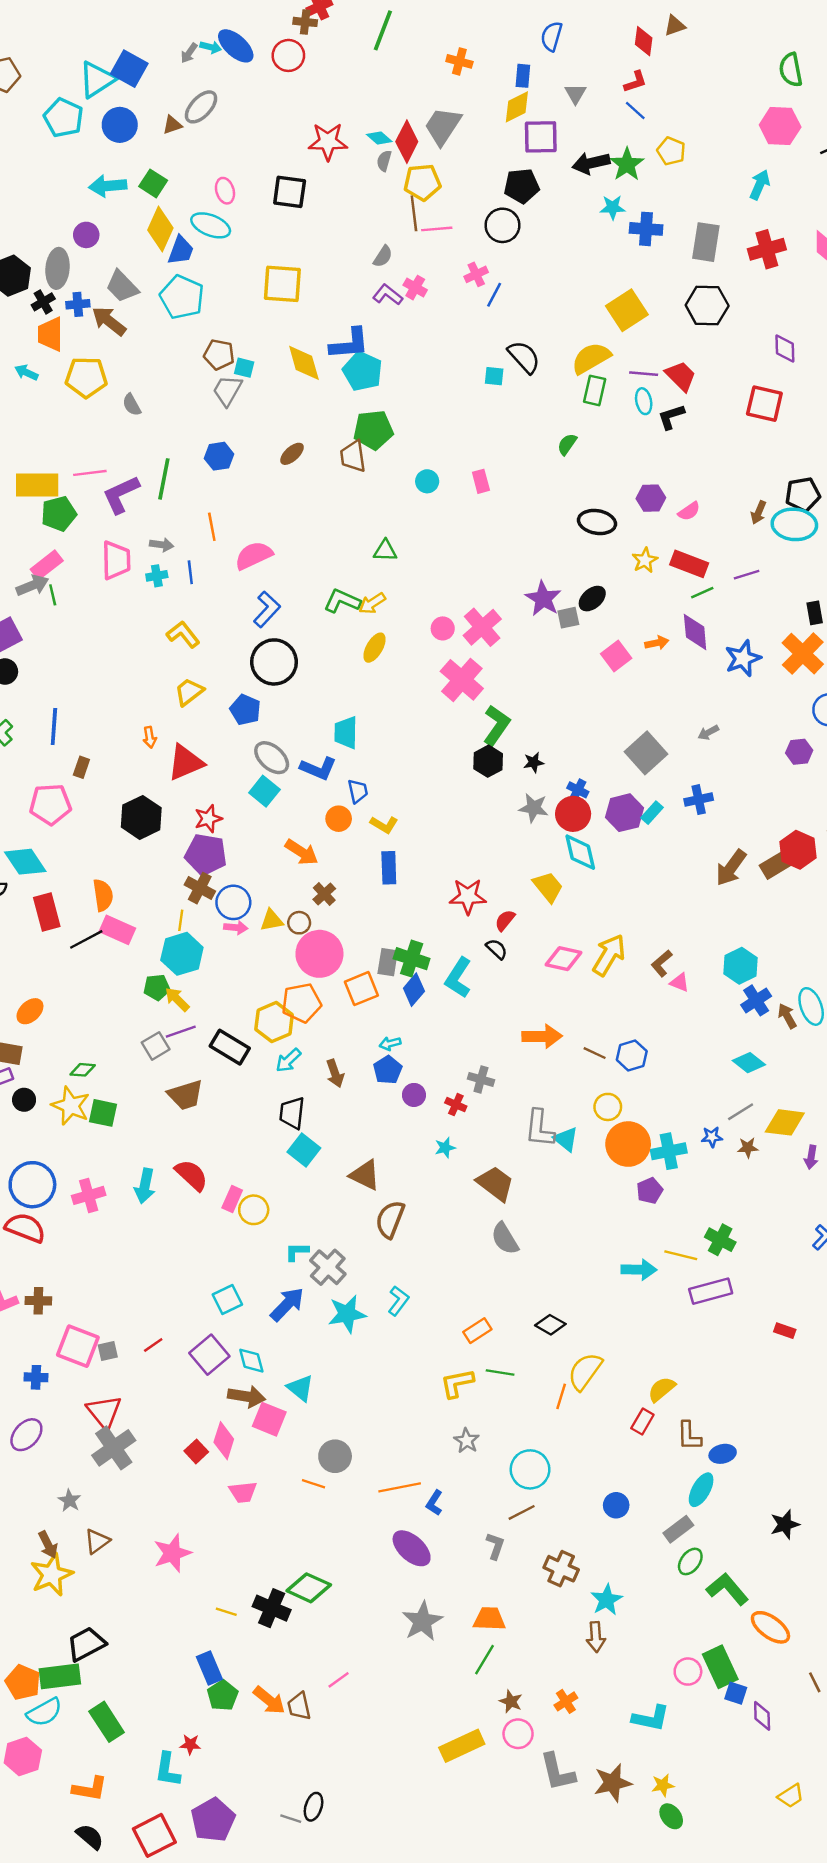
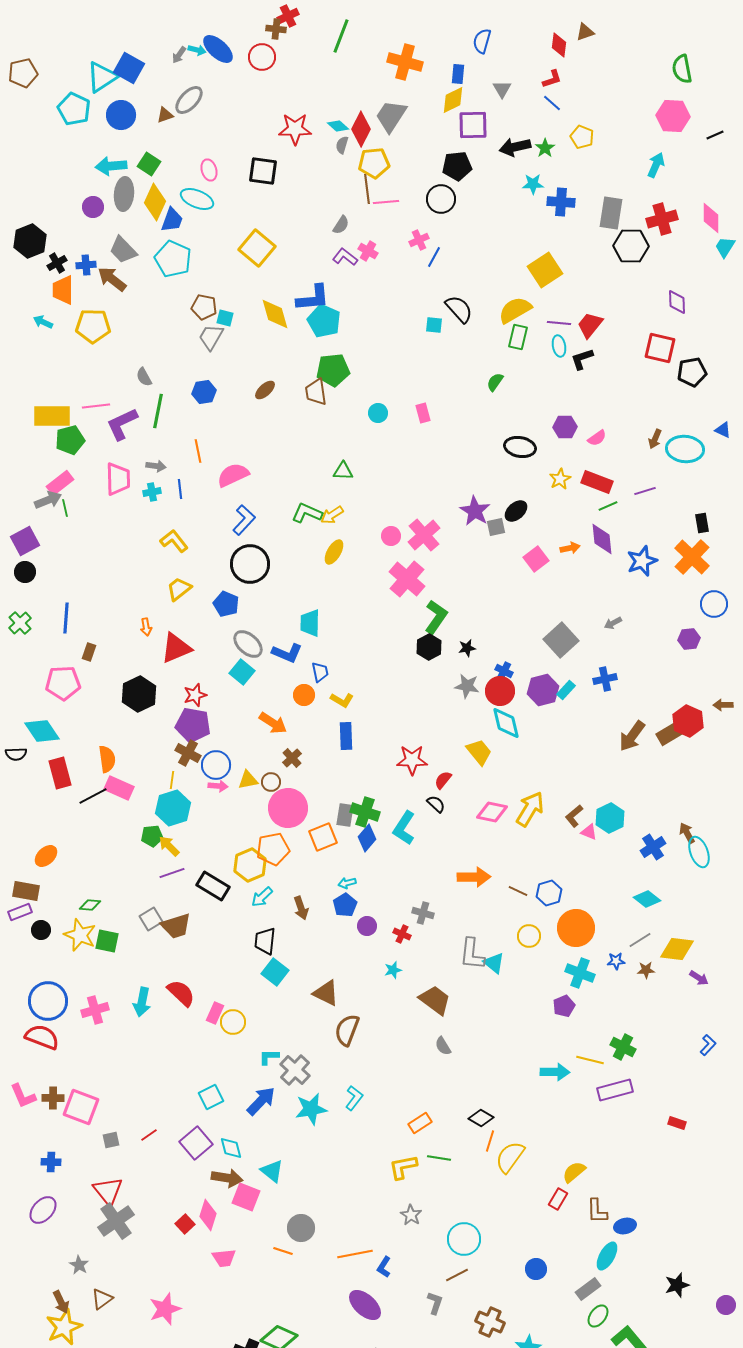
orange cross: (459, 61) -> (405, 62), size x1.6
green star: (627, 164) -> (545, 148), size x0.7
gray ellipse: (58, 268) -> (124, 194), moved
yellow square: (282, 284) -> (257, 248), turned 36
black hexagon: (707, 305) -> (631, 246), moved
red trapezoid: (681, 376) -> (590, 325), turned -96
gray semicircle: (132, 405) -> (144, 377), moved
black pentagon: (803, 494) -> (692, 372), moved
cyan hexagon: (741, 966) -> (610, 818), moved
brown arrow: (787, 1016) -> (687, 833), moved
gray square: (156, 1046) -> (151, 919), moved
orange circle: (628, 1144) -> (576, 928), moved
cyan cross: (669, 1151) -> (580, 973), turned 32
purple arrow: (811, 1157) -> (699, 978), turned -66
gray semicircle: (505, 1239) -> (443, 1046), size x0.7
pink square: (78, 1346) -> (81, 1107), moved
orange line: (561, 1396) -> (490, 1141), moved

